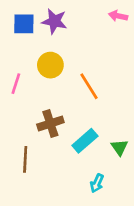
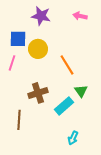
pink arrow: (118, 16) -> (80, 16), moved
blue square: (24, 24) -> (18, 39), moved
green triangle: (119, 147) -> (81, 91), moved

